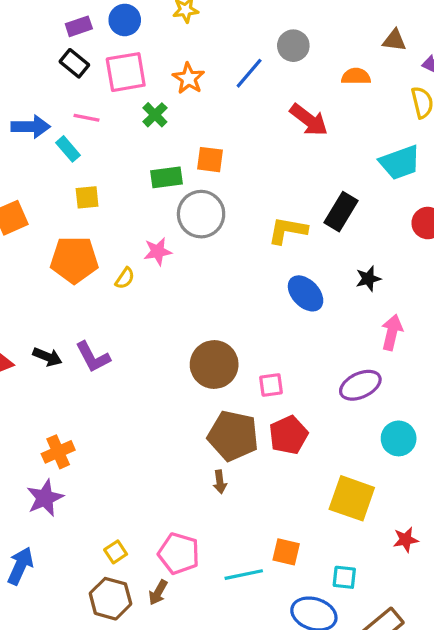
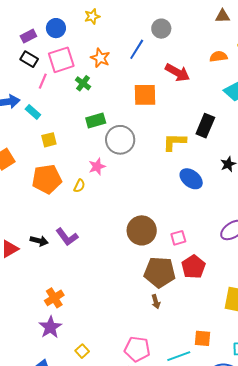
orange semicircle: (356, 76) -> (218, 57), moved
pink line: (87, 118) -> (43, 81), moved, turned -70
orange square: (210, 160) -> (145, 95), moved, size x1.4
yellow square: (116, 552) -> (82, 351), moved

